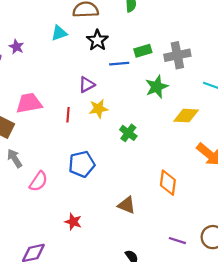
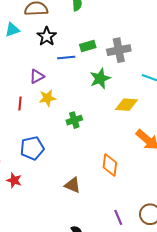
green cross: (128, 133) -> (74, 120), turned 35
red star: (73, 222) -> (14, 180), moved
purple line: (177, 241) -> (118, 217), turned 49

